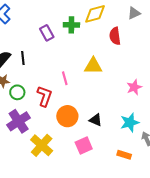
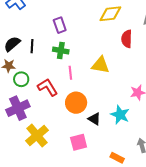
green cross: (71, 25) -> (61, 50), moved
red L-shape: (44, 96) -> (48, 87), turned -60
orange circle: (67, 116) -> (76, 103), moved
cyan star: (130, 122) -> (120, 115), moved, turned 30

